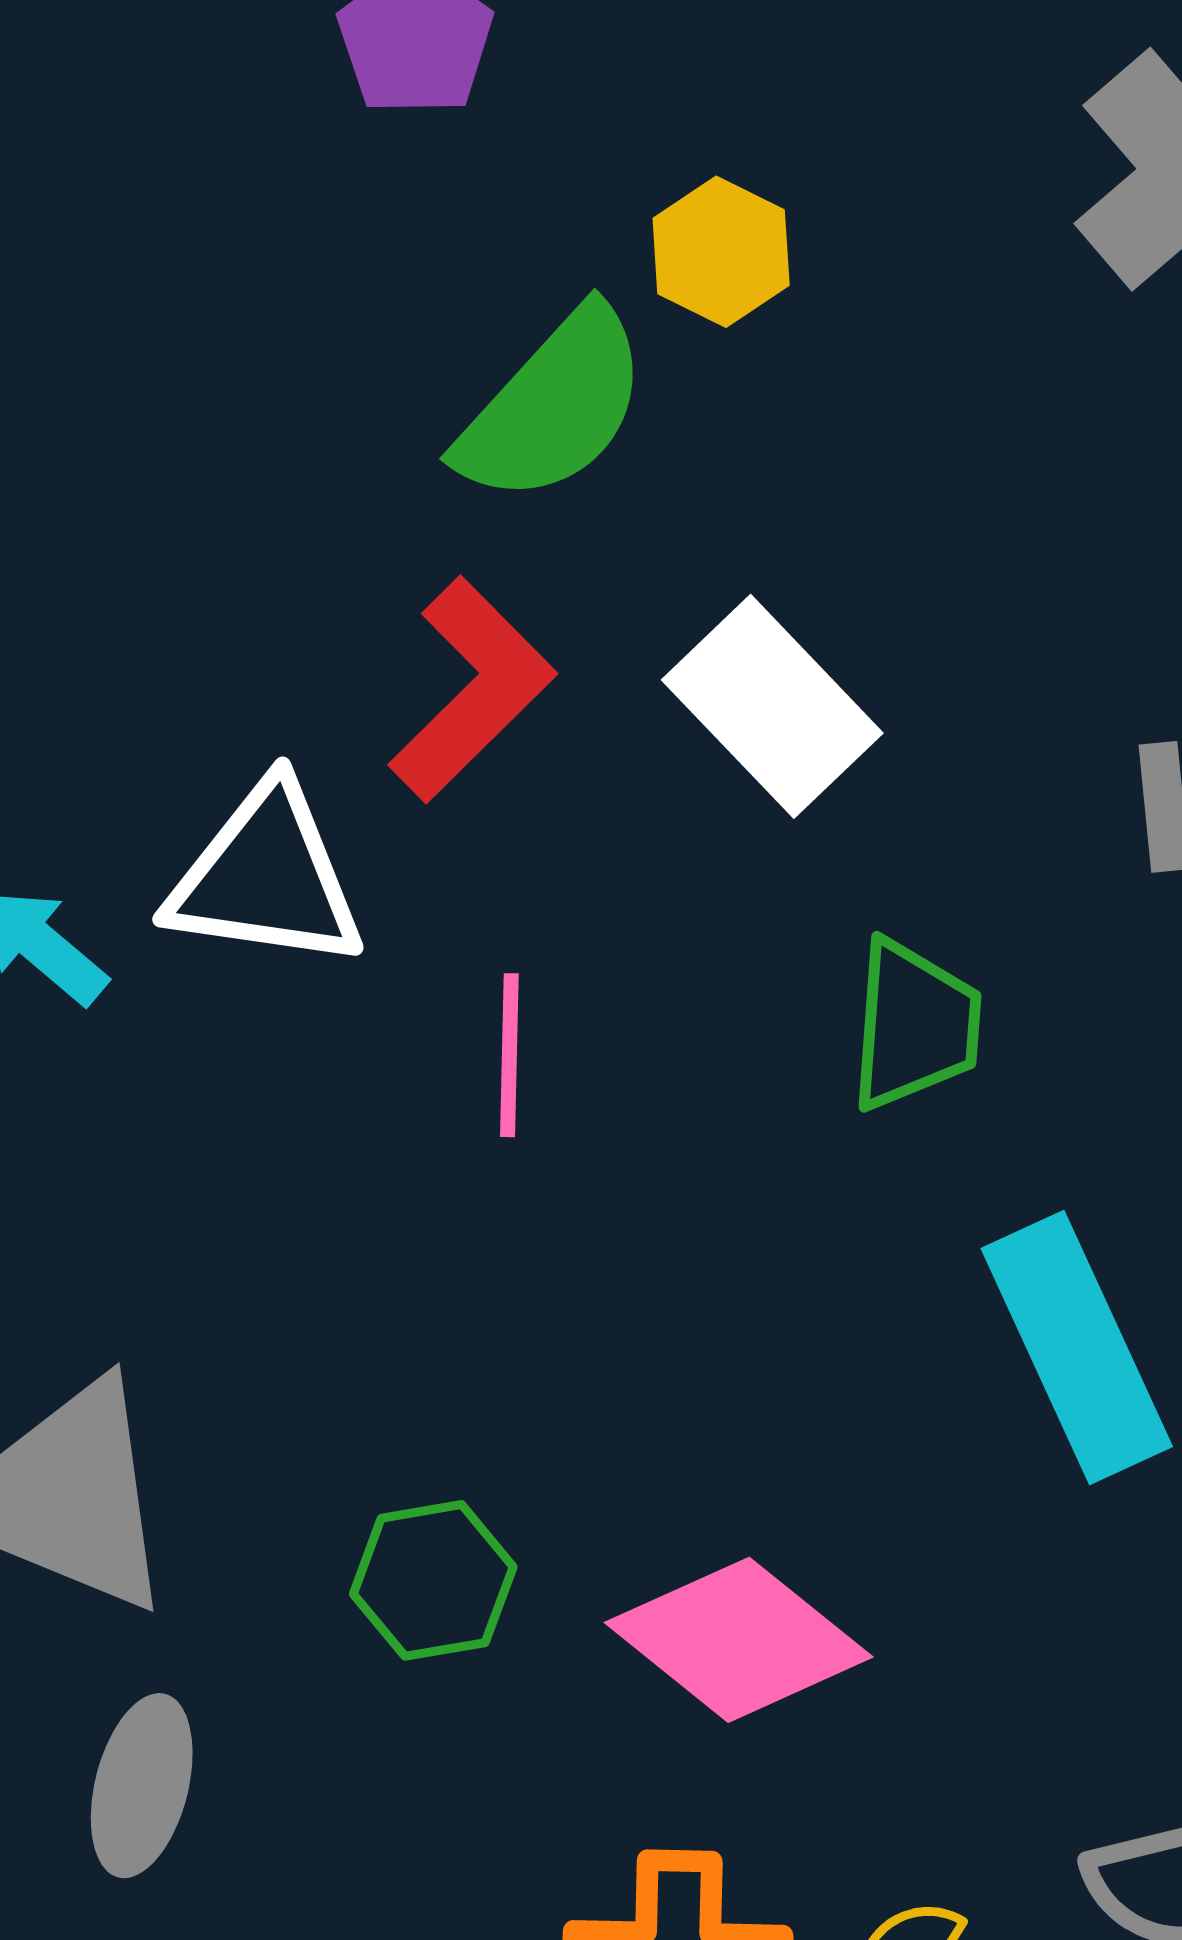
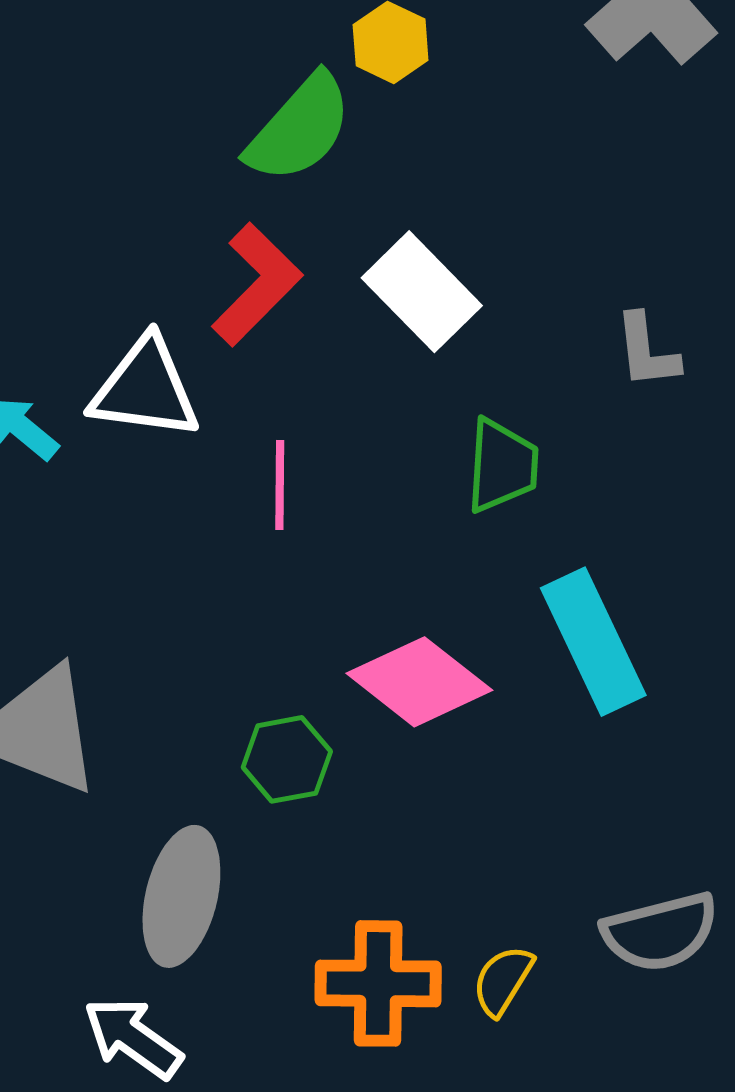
green hexagon: (433, 1580) -> (287, 759), moved
pink diamond: (739, 1640) -> (419, 682), moved
gray ellipse: (142, 1786) -> (181, 896), moved, size x1.4

